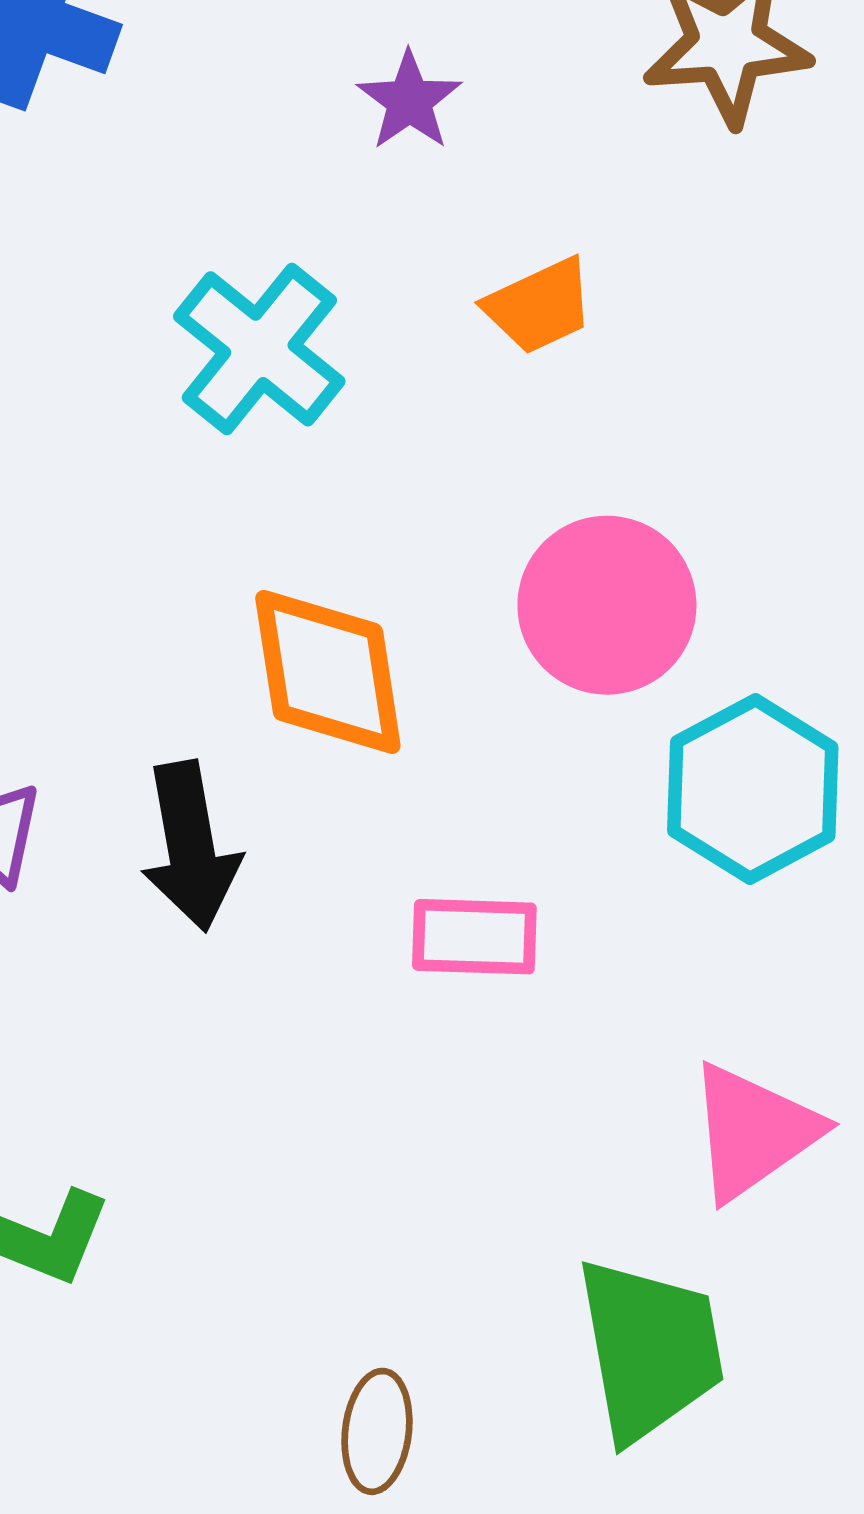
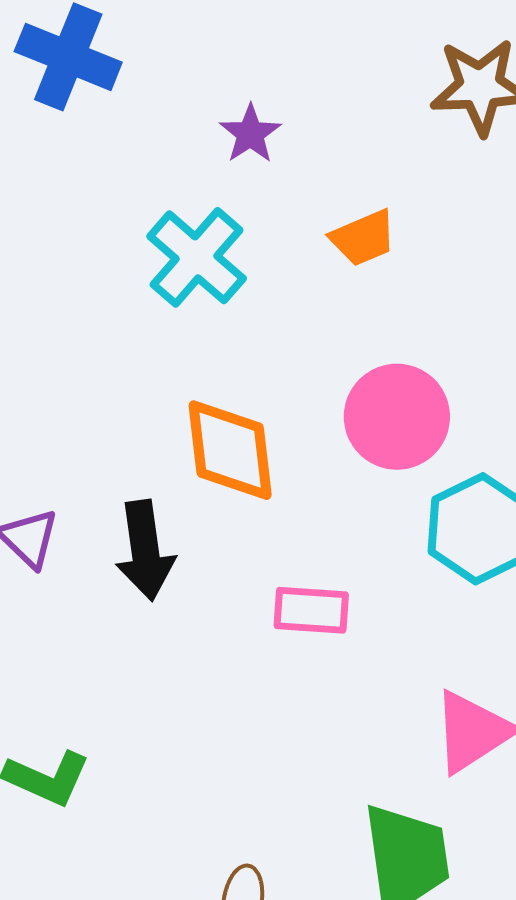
purple star: (409, 101) -> (250, 134), moved

